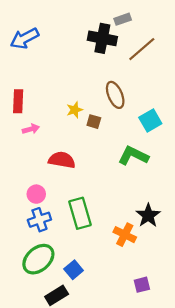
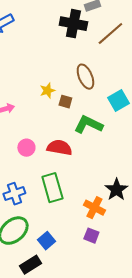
green L-shape: (133, 156) -> (88, 125), moved
red semicircle: (62, 160) -> (59, 148), moved
pink circle: (36, 194) -> (26, 148), moved
purple square: (142, 285) -> (91, 236), moved, turned 35

